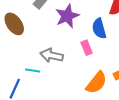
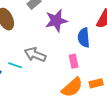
pink rectangle: (87, 48) -> (74, 61), moved

